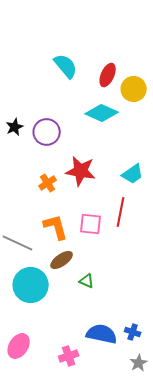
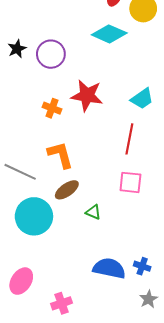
orange cross: (48, 183) -> (52, 108), turned -36
pink square: (91, 224) -> (130, 182), moved
pink cross: (69, 356) -> (62, 303), moved

